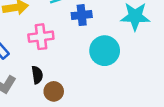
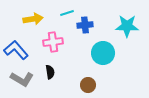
brown circle: (54, 91) -> (88, 85), moved

